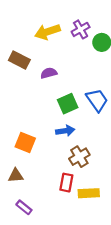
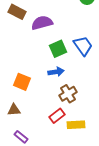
purple semicircle: (49, 73) -> (42, 23), size x1.5
red rectangle: (66, 183) -> (57, 116), turned 42

